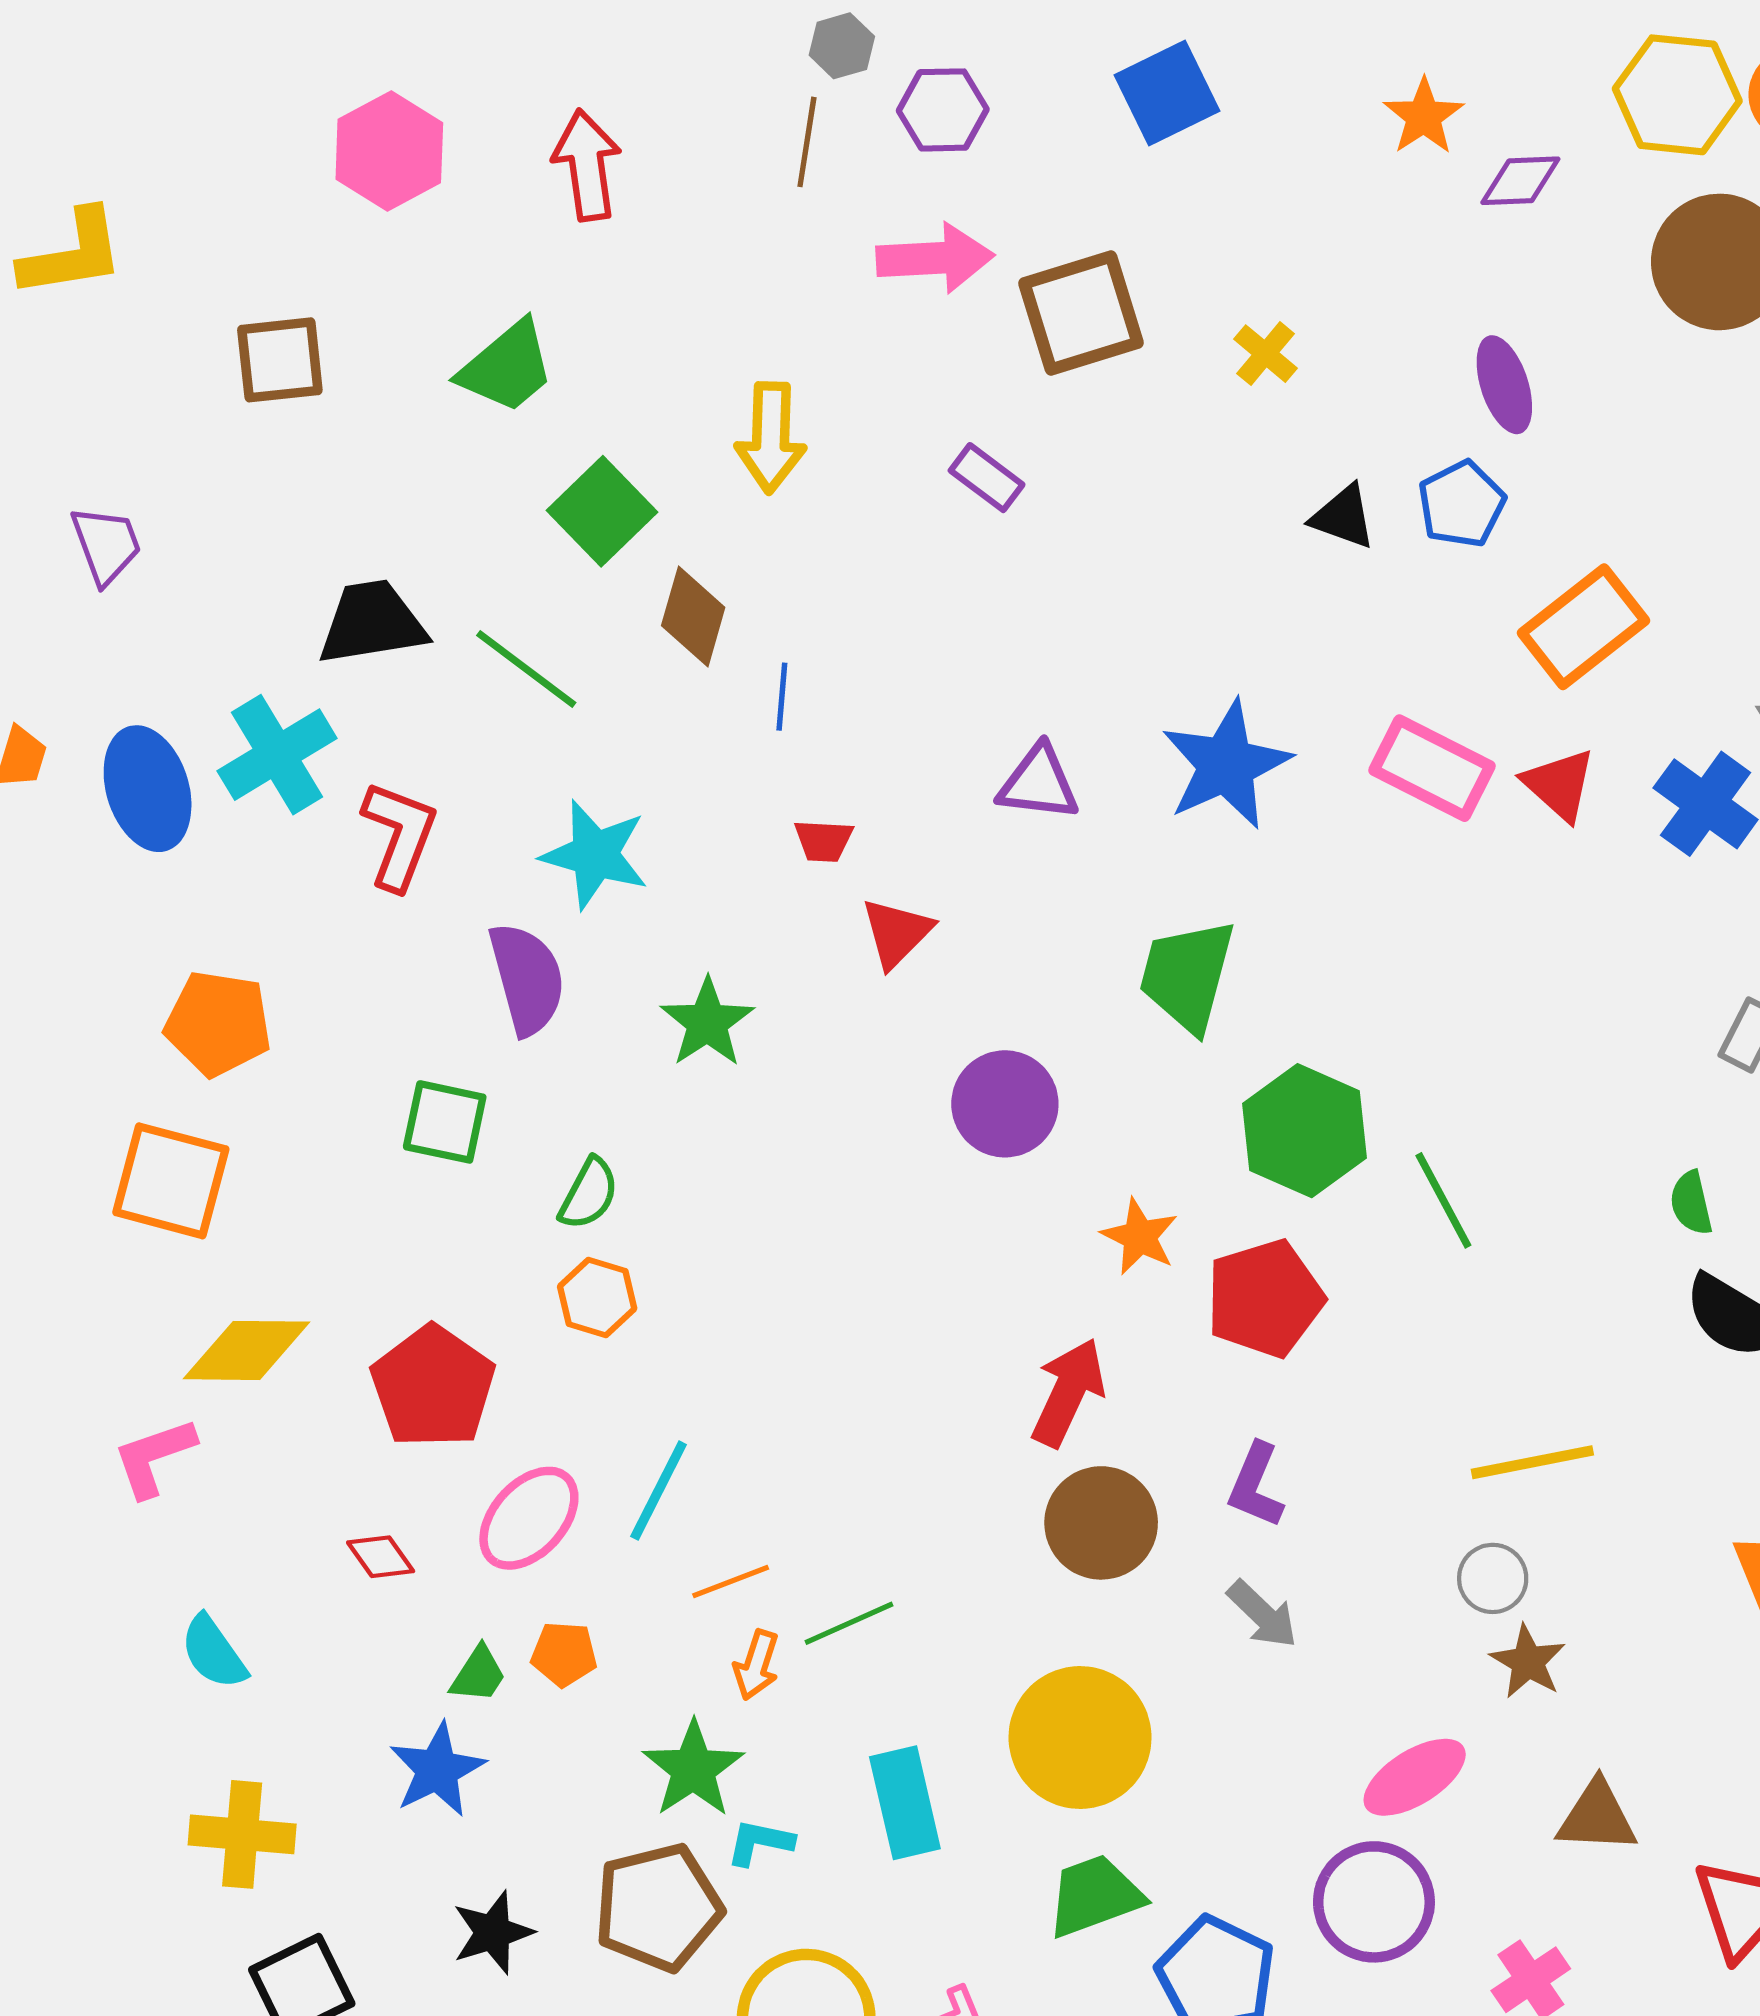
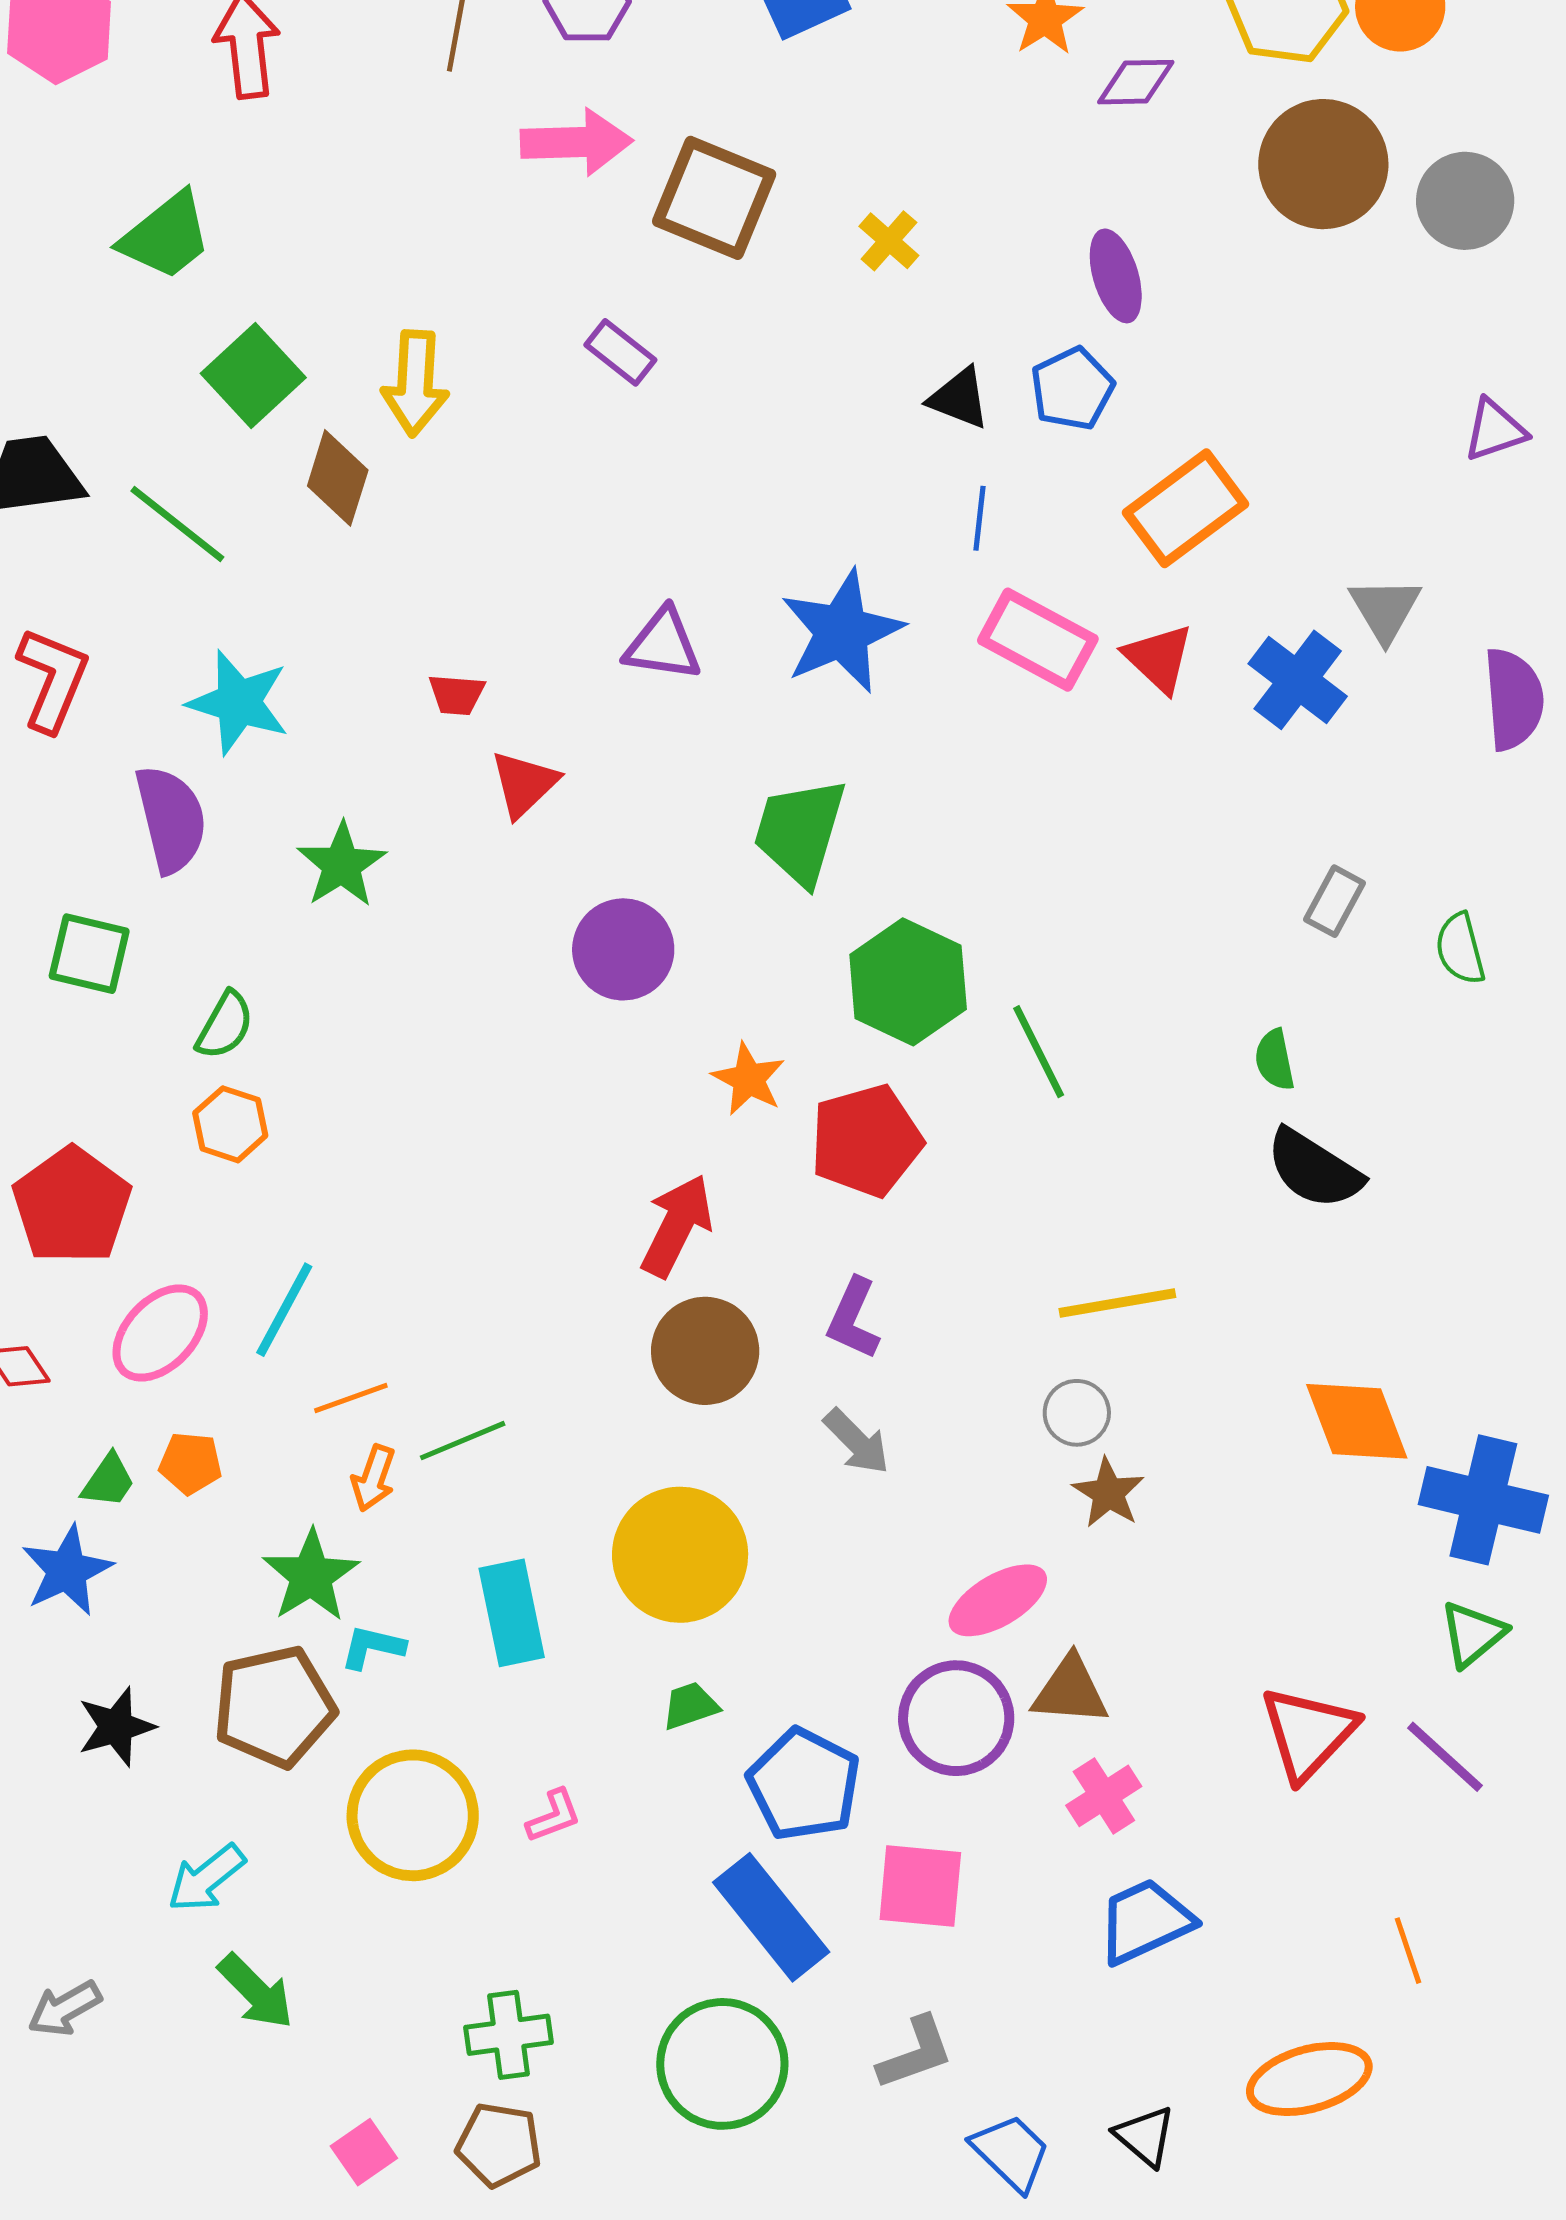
brown square: (1081, 313) -> (714, 198), turned 38
yellow arrow: (771, 438) -> (415, 383), moved
blue line: (782, 697) -> (979, 518), moved
brown triangle: (1597, 1817) -> (1070, 1691), moved
green trapezoid: (1095, 1896) -> (690, 1706), size x0.6

